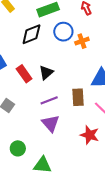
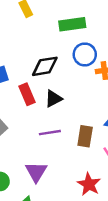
black diamond: (31, 34) -> (45, 66), moved
purple triangle: (51, 123) -> (36, 172), moved

